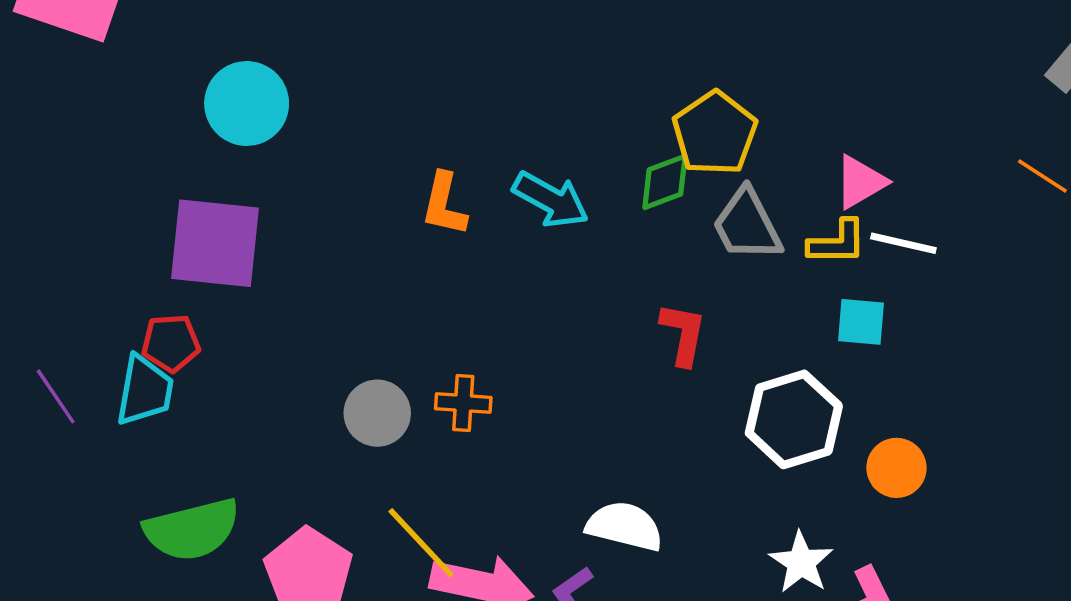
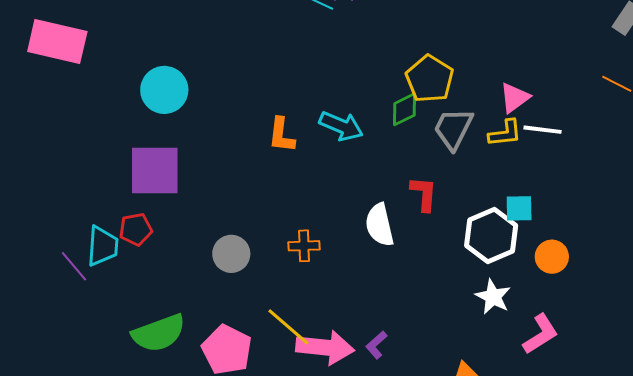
gray trapezoid: (747, 225) -> (453, 129), turned 60
cyan square: (861, 322) -> (519, 208), moved
cyan trapezoid: (145, 390) -> (103, 246), moved
gray circle: (377, 413) -> (231, 254), moved
white semicircle: (625, 526) -> (380, 225), moved, turned -111
white star: (801, 562) -> (493, 297), moved

